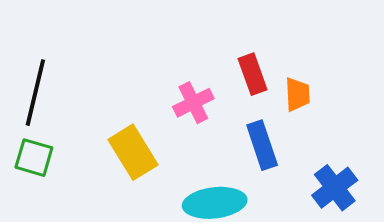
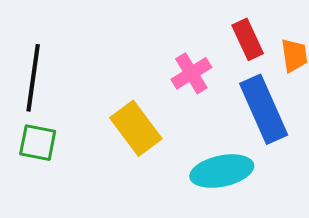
blue rectangle: (262, 145) -> (264, 109), size x1.4

